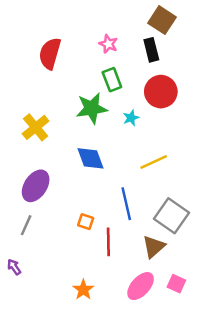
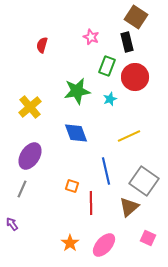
red semicircle: (50, 53) -> (42, 45), size x0.6
green rectangle: (112, 80) -> (107, 66), moved, turned 42
pink ellipse: (141, 286) -> (104, 245), moved

